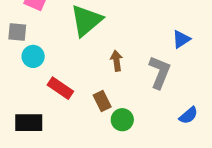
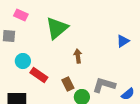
cyan circle: (33, 56) -> (23, 61), moved
gray L-shape: (160, 72) -> (104, 85), moved, turned -95

